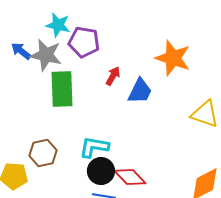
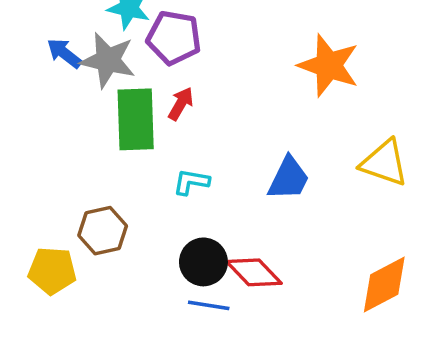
red arrow: (113, 76) -> (181, 104), moved
blue trapezoid: (140, 91) -> (289, 178), moved
cyan L-shape: (94, 147) -> (191, 182), moved, size x0.7

